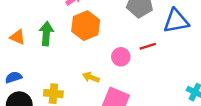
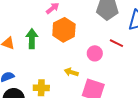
red line: (148, 46) -> (116, 43), turned 48

